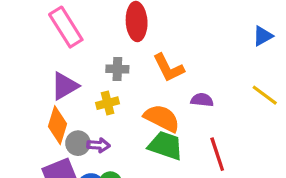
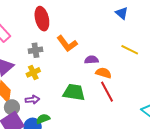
blue triangle: (263, 36) -> (122, 13), turned -40
orange semicircle: (162, 118) -> (104, 73), moved, size x0.7
gray circle: (78, 143) -> (12, 107), moved

